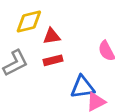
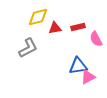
red rectangle: (53, 60) -> (78, 27), moved

